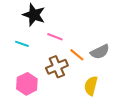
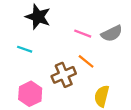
pink line: (55, 37) -> (83, 34), moved
gray semicircle: (100, 52) -> (112, 34), moved

